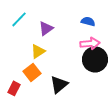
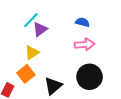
cyan line: (19, 19) -> (31, 20), moved
black circle: (95, 59) -> (90, 77), moved

